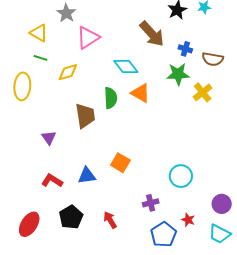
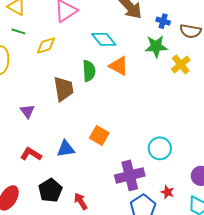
purple cross: (151, 203) -> (130, 175), size x1.8
red arrow: (110, 220) -> (81, 201), moved

